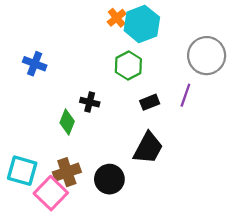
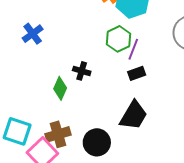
blue cross: (35, 64) -> (33, 34), turned 30
purple line: (185, 95) -> (133, 49), moved

